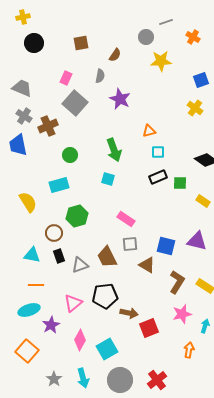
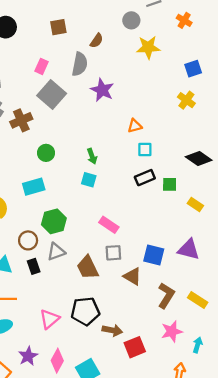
gray semicircle: (100, 76) -> (80, 64), size x1.5
green arrow: (114, 150) -> (92, 156), moved, size x0.6
gray triangle: (80, 265) -> (56, 252), moved
purple star: (51, 325) -> (28, 356), moved

